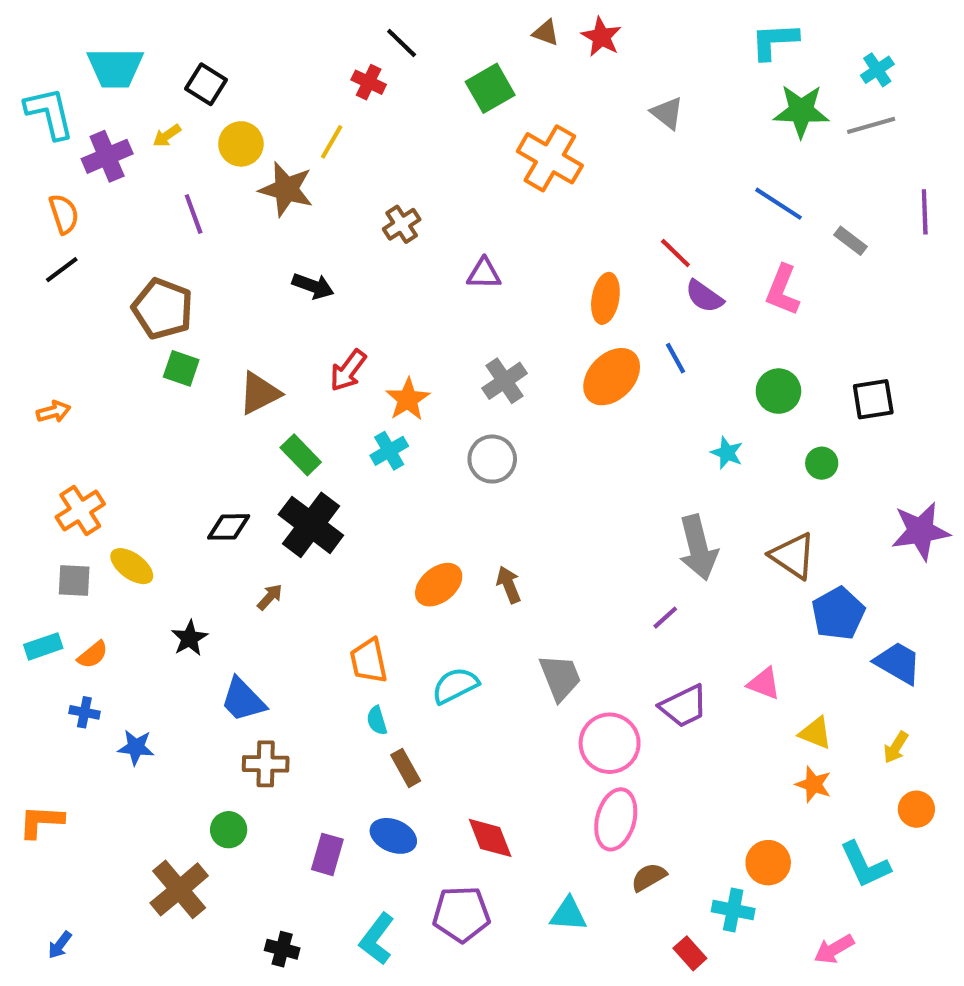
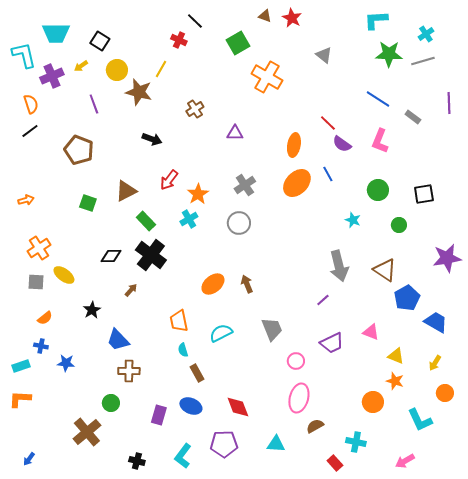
green square: (181, 368) -> (88, 203), moved
cyan rectangle: (43, 646) -> (21, 366), moved
pink circle: (610, 743) -> (296, 361), size x0.6
orange circle: (768, 863) -> (373, 402), moved

